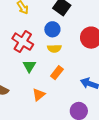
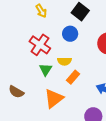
yellow semicircle: (54, 48) -> (64, 61), moved
orange triangle: (39, 95) -> (54, 98), size x1.5

